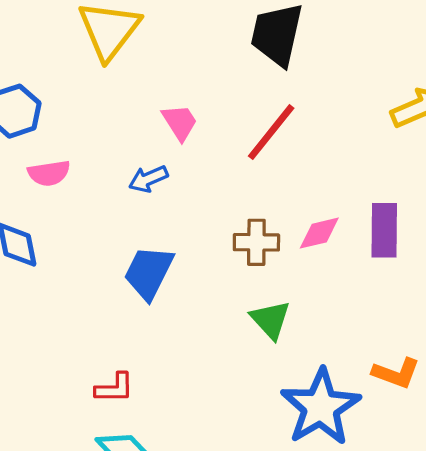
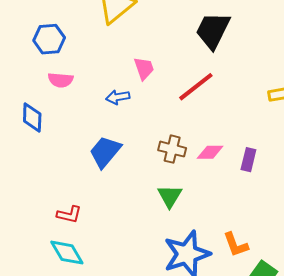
purple rectangle: (384, 230) -> (248, 160), size x0.7
orange L-shape: (396, 373) -> (236, 245), turned 36

